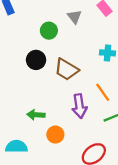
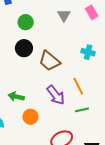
green circle: (49, 31) -> (26, 22), moved
purple arrow: (79, 106) -> (56, 95), turned -40

